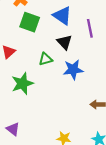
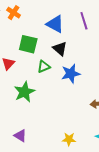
green square: (30, 22) -> (28, 44), moved
purple line: (90, 28) -> (84, 21), moved

